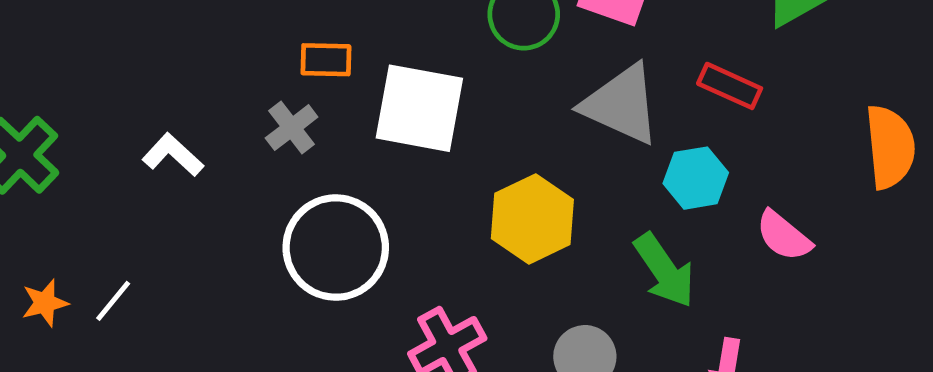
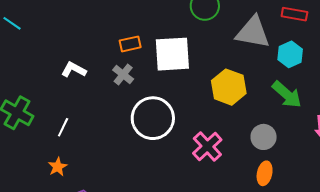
white L-shape: (173, 155) -> (74, 70), moved
white line: (113, 301) -> (63, 127), moved
orange star: (45, 303) -> (58, 167), moved

